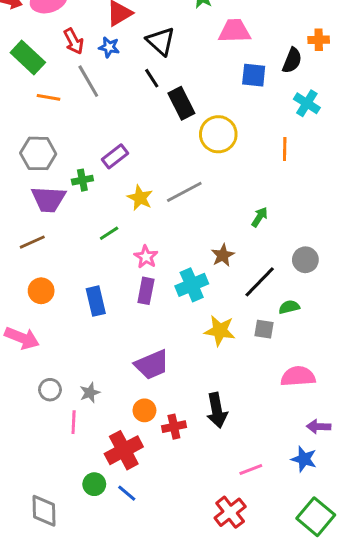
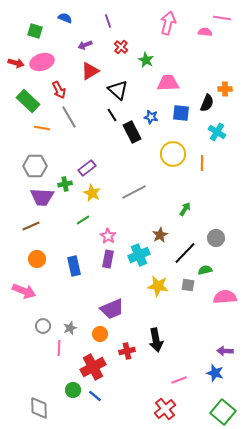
blue star: (109, 47) -> (151, 117), moved
yellow circle: (218, 134) -> (173, 154), moved
yellow star: (140, 198) -> (92, 193), moved
pink semicircle: (298, 376) -> (225, 297), moved
orange circle: (144, 410) -> (100, 334), moved

